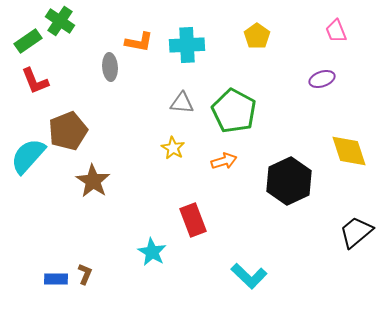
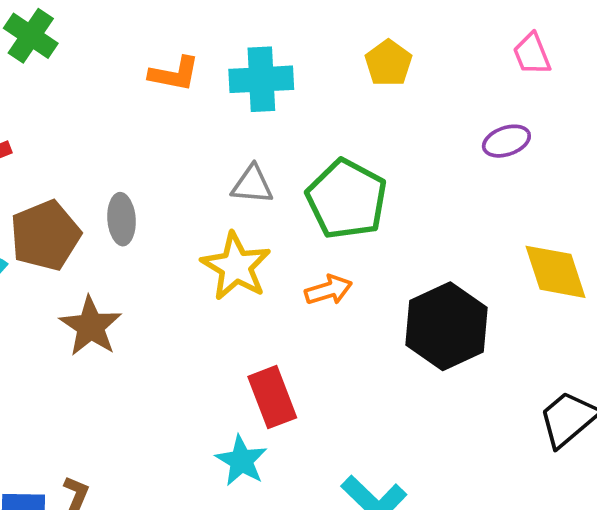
gray ellipse: (110, 67) -> (122, 219), moved
yellow star: (173, 148) -> (236, 266), size x1.6
cyan star: (152, 252) -> (241, 461), moved

